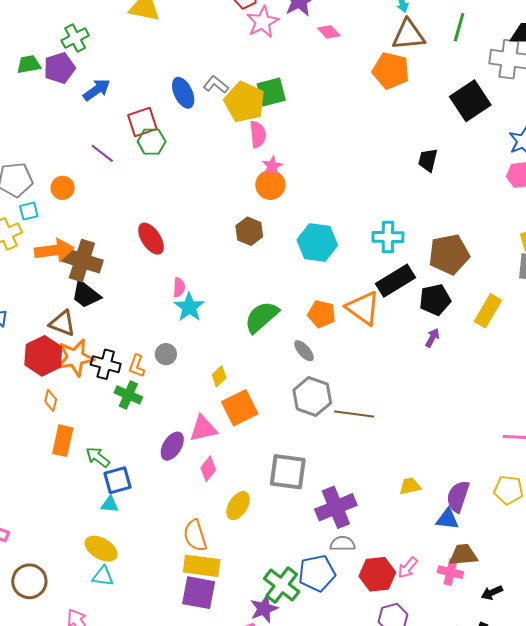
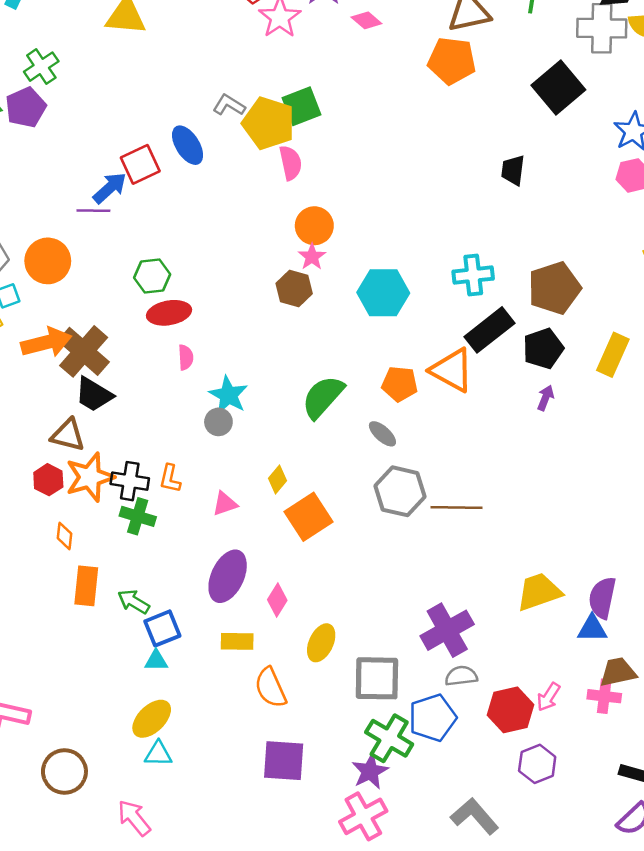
blue arrow: (97, 90) -> (110, 188), moved
blue ellipse: (183, 93) -> (188, 145), moved
green hexagon: (152, 142) -> (152, 276), moved
purple line: (102, 153) -> (93, 211), turned -30
pink star: (272, 166) -> (312, 257), moved
orange circle: (63, 188) -> (48, 261), size x1.5
red ellipse: (151, 239) -> (169, 313), turned -60
brown cross: (82, 261) -> (84, 351), turned 30
pink semicircle: (179, 287) -> (186, 357), moved
gray circle: (166, 354) -> (218, 422), moved
red hexagon: (43, 356) -> (48, 480), size x0.6
green cross: (128, 395) -> (138, 516), moved
pink triangle: (203, 429) -> (225, 504), moved, size x0.7
purple ellipse: (172, 446) -> (228, 576), size x1.4
gray square: (288, 472) -> (377, 678), moved
yellow trapezoid: (410, 486) -> (539, 592), size x1.6
yellow ellipse: (101, 549) -> (152, 719), turned -68
yellow rectangle: (202, 566) -> (237, 641), moved, size x0.7

